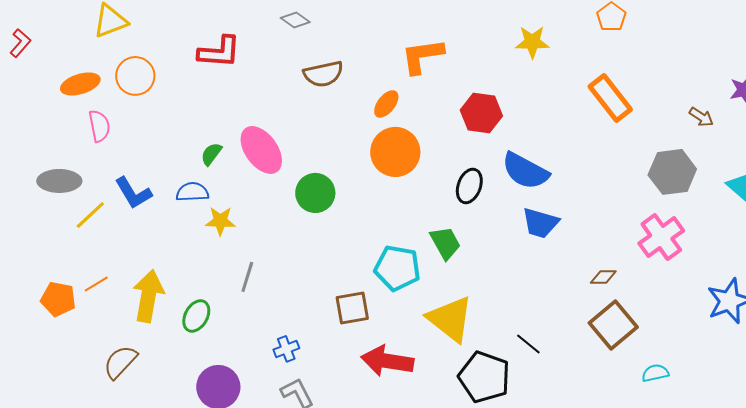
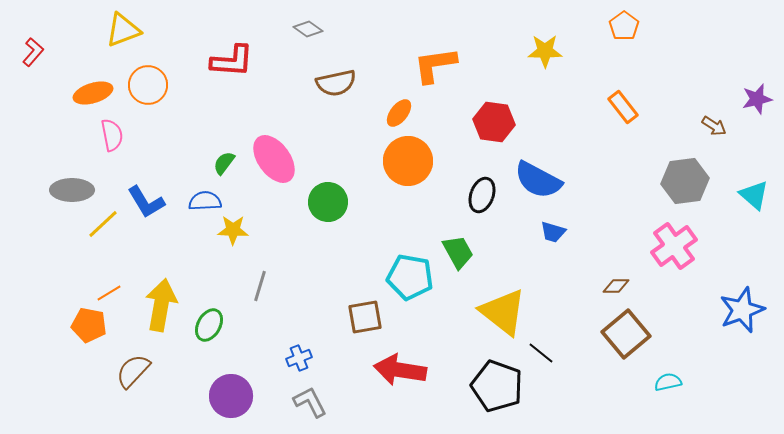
orange rectangle: (610, 98) -> (623, 107), size x0.7
blue trapezoid: (540, 223) -> (553, 232), size x0.7
orange pentagon: (58, 299) -> (89, 325), moved
yellow triangle: (450, 319) -> (503, 312), moved

